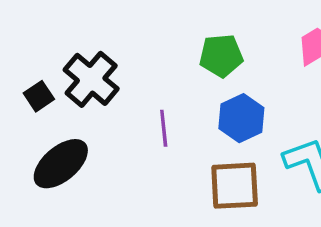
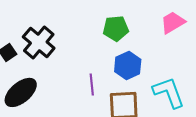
purple line: (164, 128) -> (92, 84), moved

